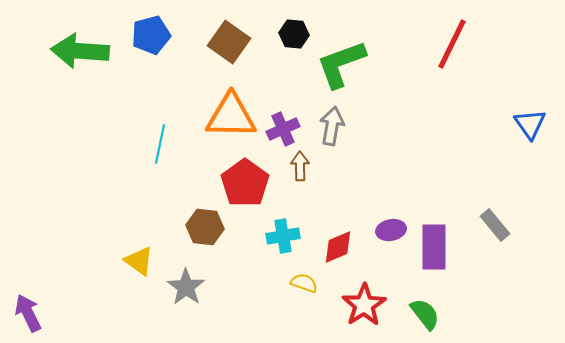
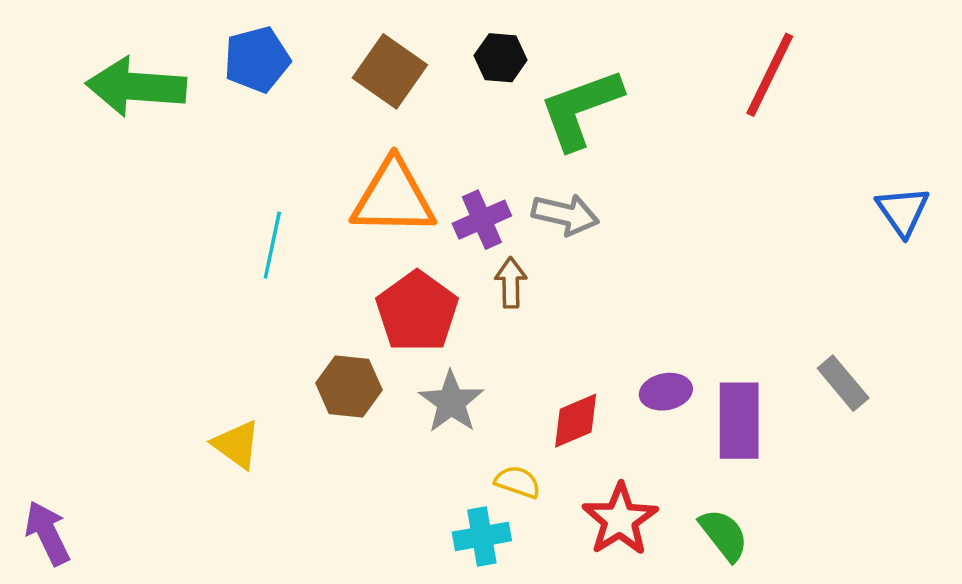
gray arrow: (332, 126) -> (565, 214), turned 93
cyan cross: (283, 236) -> (482, 536), moved
gray star: (186, 287) -> (451, 402), moved

